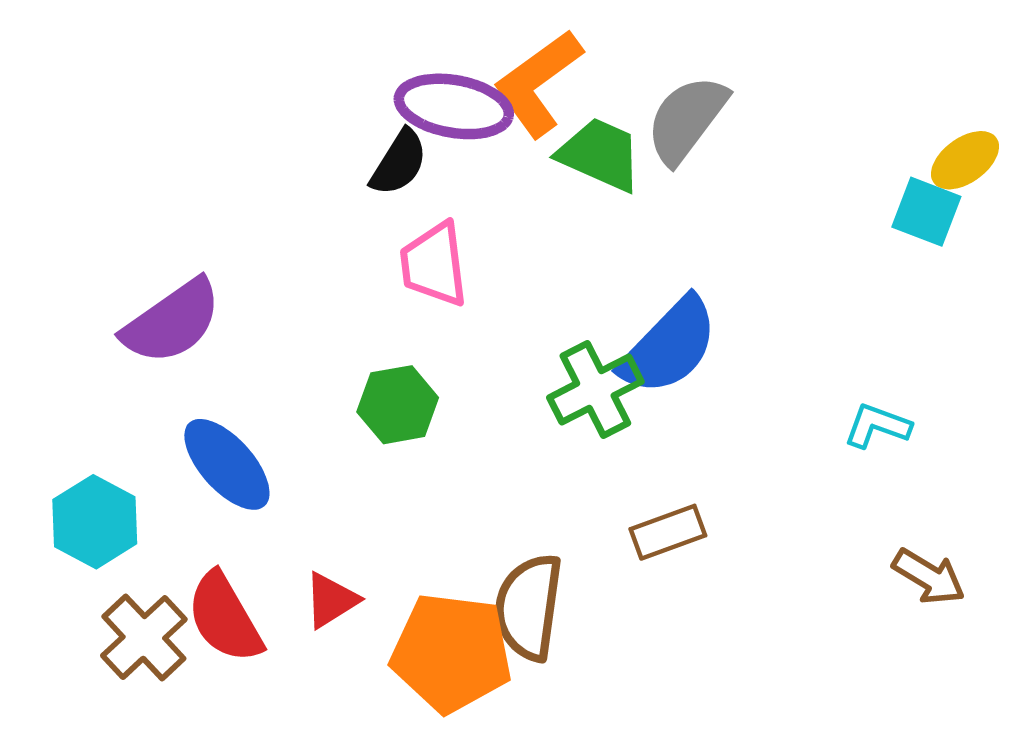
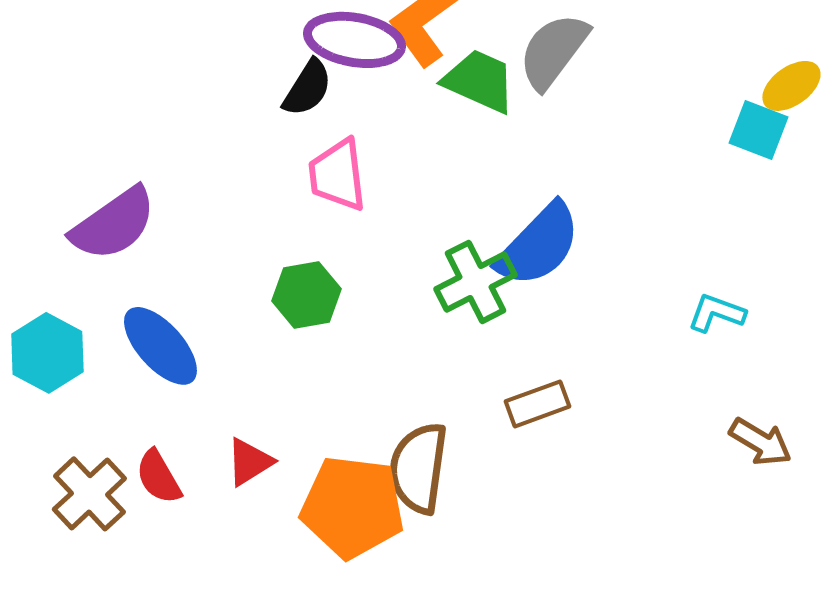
cyan hexagon: (95, 522) -> (47, 353), moved
red semicircle: (225, 618) -> (158, 477), size x0.7

